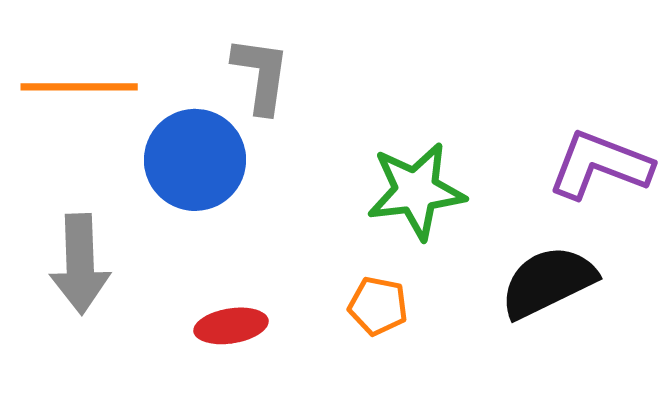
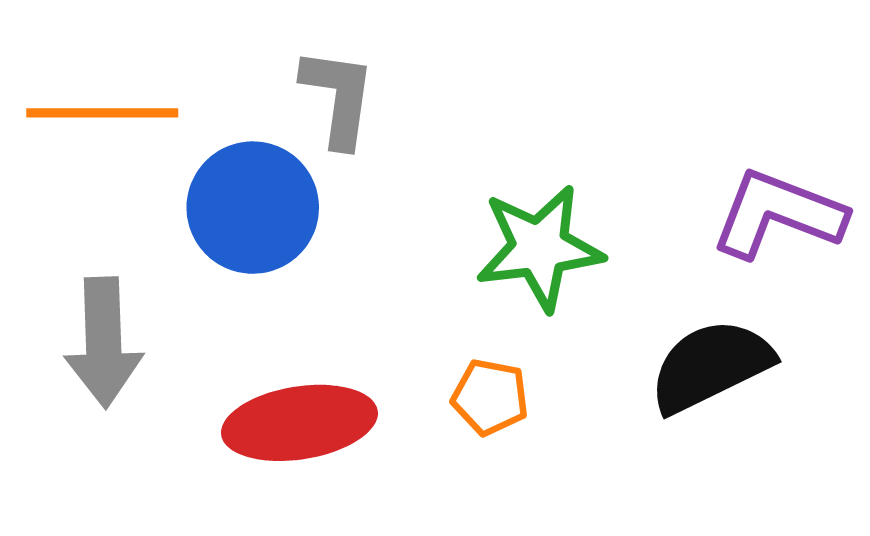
red ellipse: (231, 326) -> (299, 423), size x1.6

